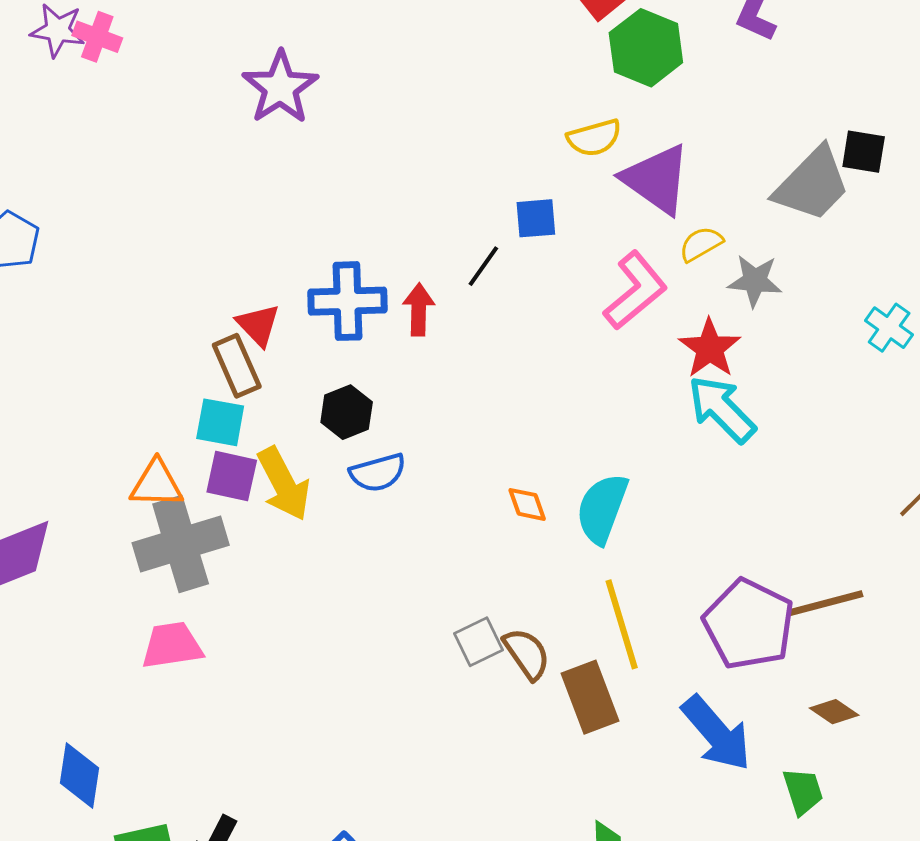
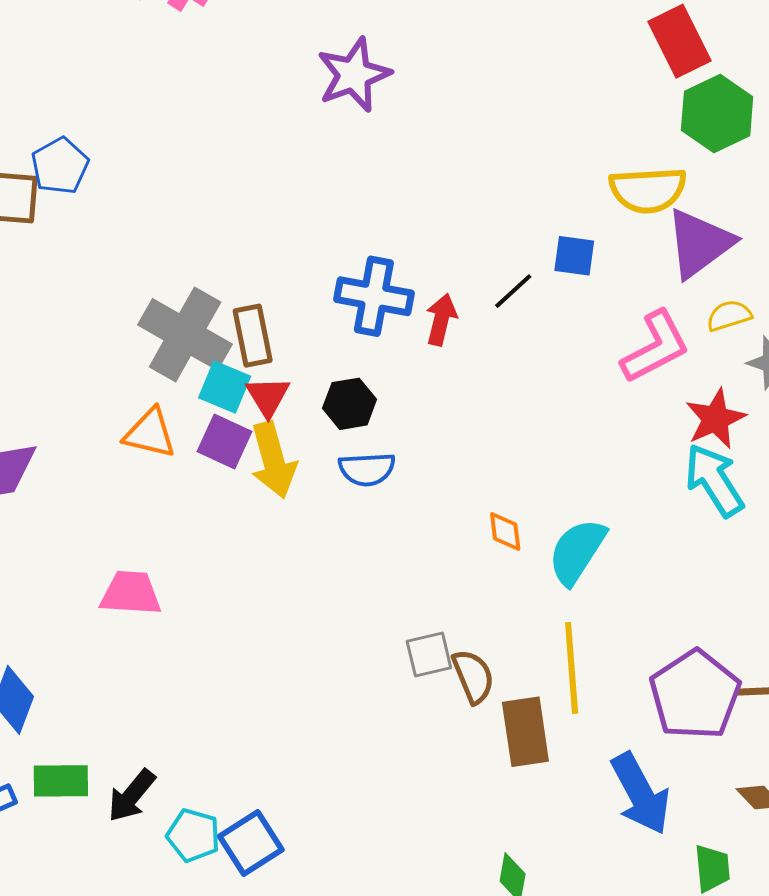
yellow semicircle: (594, 138) -> (648, 190), size x1.4
purple triangle: (656, 179) -> (699, 243), turned 36
red triangle: (258, 325) -> (268, 396), moved
gray cross: (181, 544) -> (185, 334), moved, turned 34

